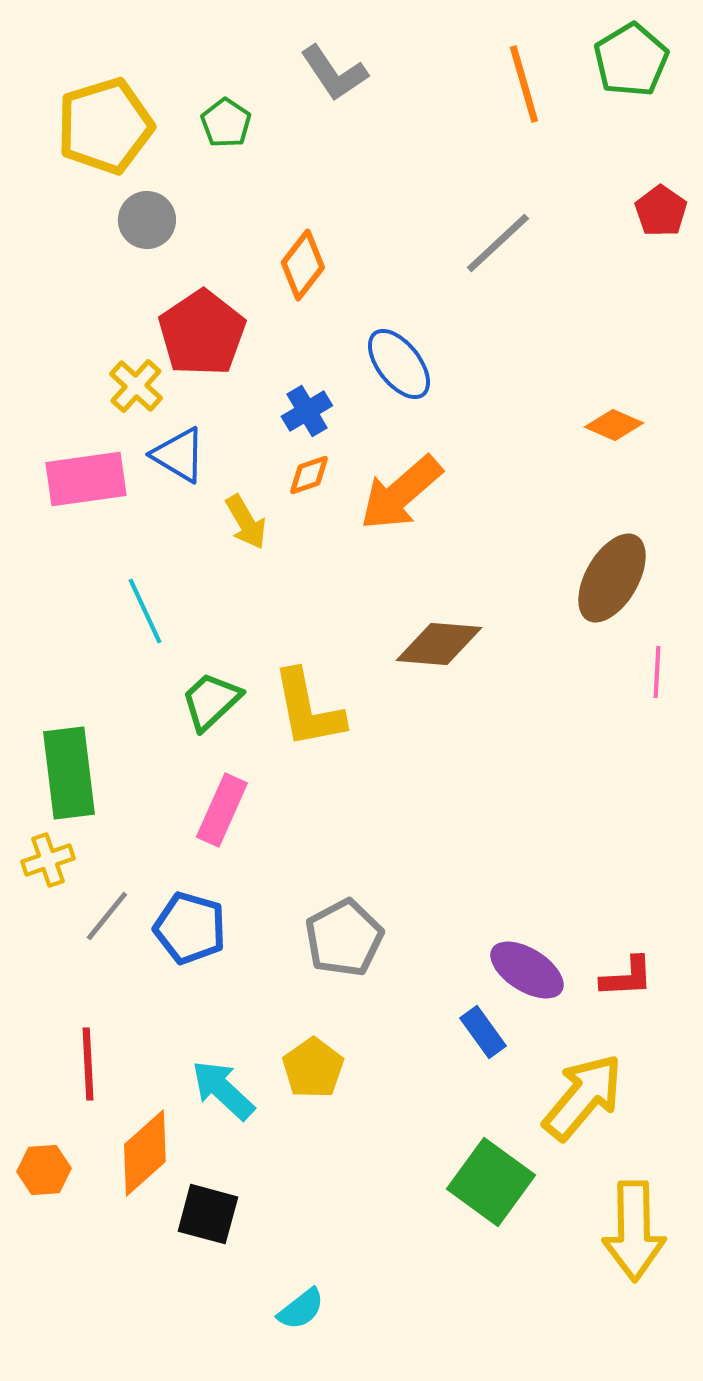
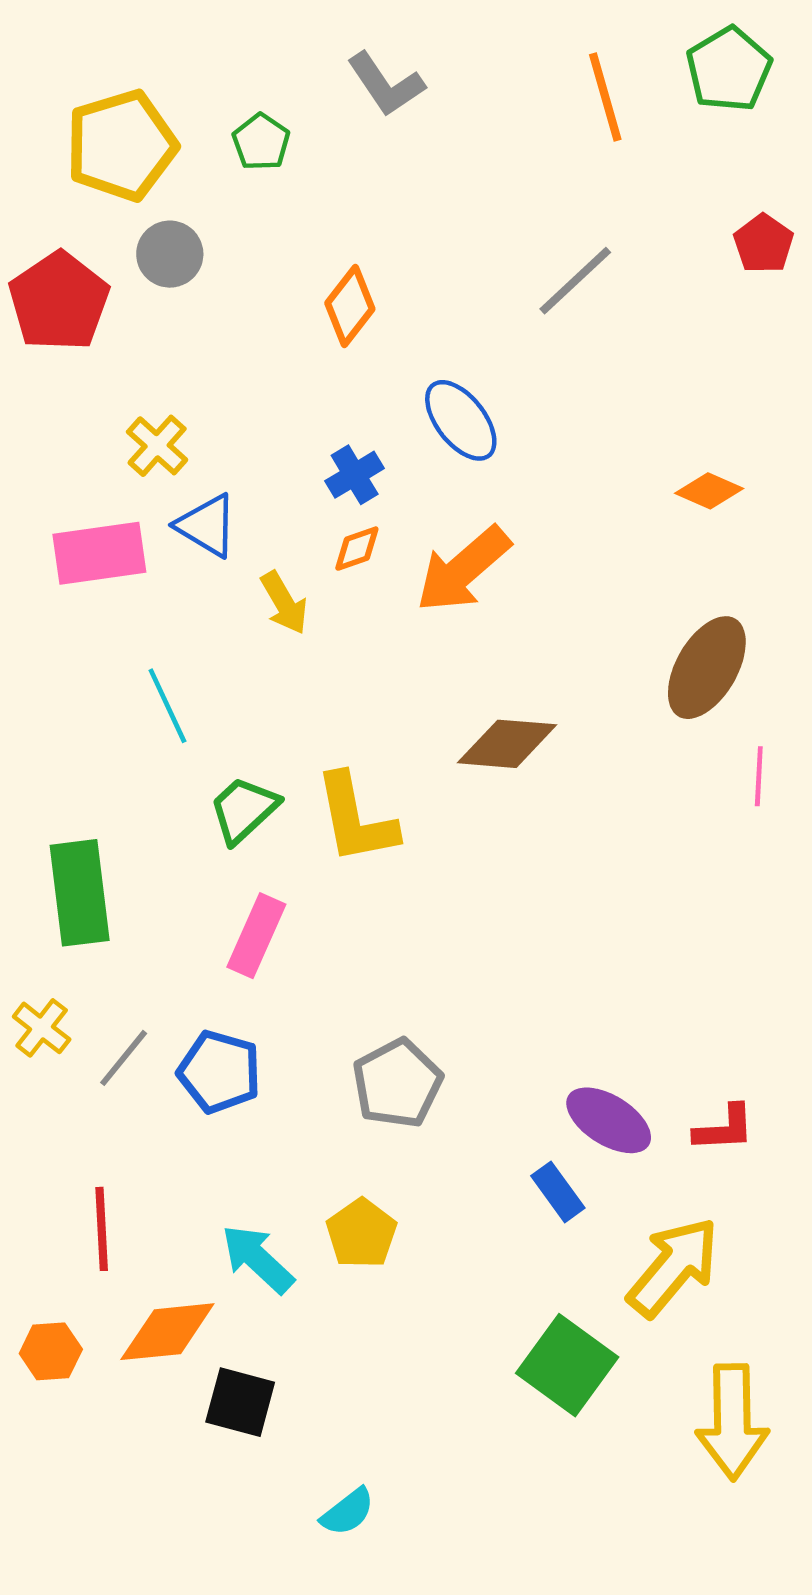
red pentagon: (202, 333) -> (59, 301), moved
yellow cross: (48, 860) -> (42, 1028), moved, turned -33
orange diamond: (145, 1153) -> (167, 1332), turned 36

